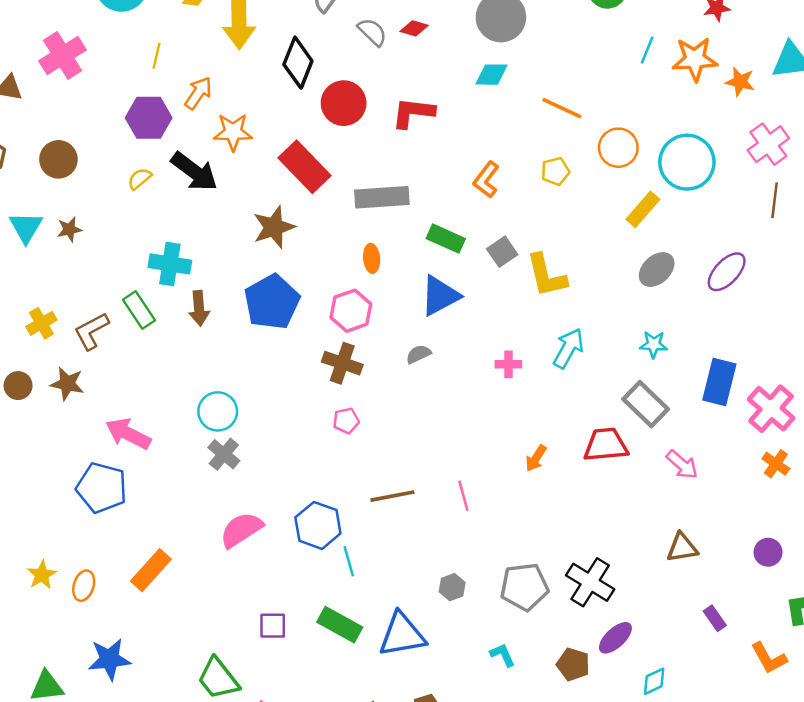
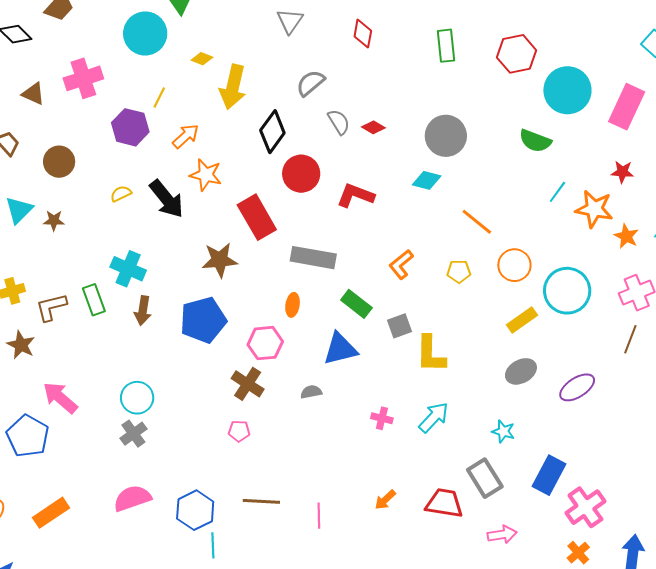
purple hexagon: (149, 118) -> (130, 127), moved
pink arrow: (682, 465) -> (502, 535), turned -64

